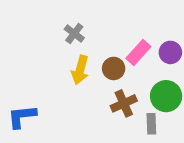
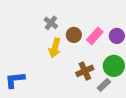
brown circle: (114, 68) -> (74, 35), moved
gray rectangle: (151, 124) -> (104, 85), turned 48

